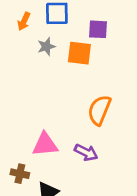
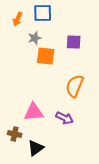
purple square: (98, 29) -> (74, 42), moved
orange square: (79, 53) -> (46, 56), moved

